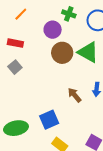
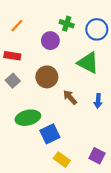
brown circle: (62, 53) -> (47, 77), moved
brown arrow: (75, 95) -> (70, 97), moved
green ellipse: (16, 128) -> (28, 118), moved

